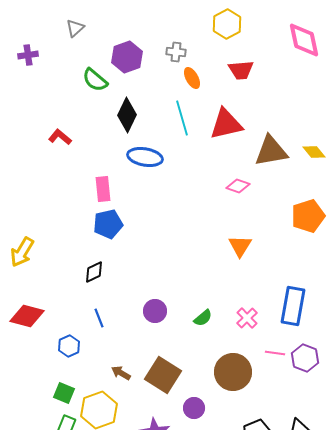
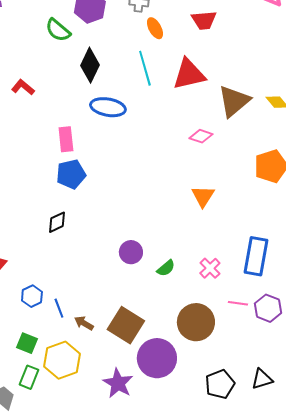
brown triangle: (271, 151) -> (234, 101), turned -30
purple circle: (155, 311) -> (131, 252), moved
blue line: (99, 318) -> (59, 308), moved
purple circle: (194, 408) -> (157, 358), size x1.8

